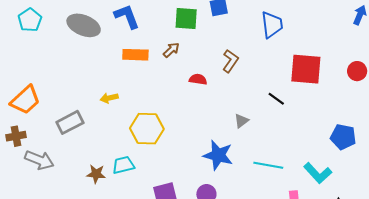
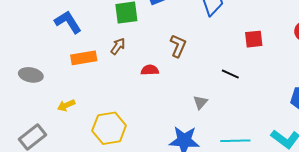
gray ellipse: (84, 25) -> (31, 75), moved, size x0.7
red square: (306, 69) -> (254, 39), size x0.6

